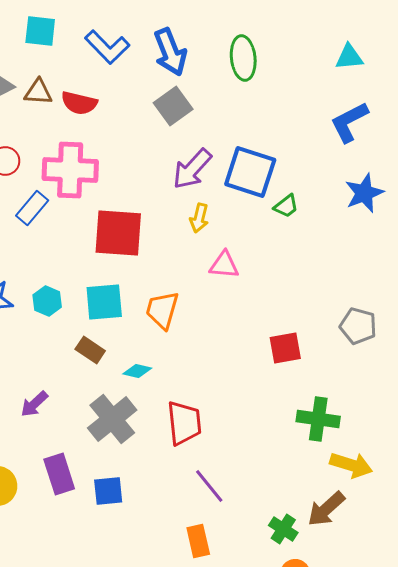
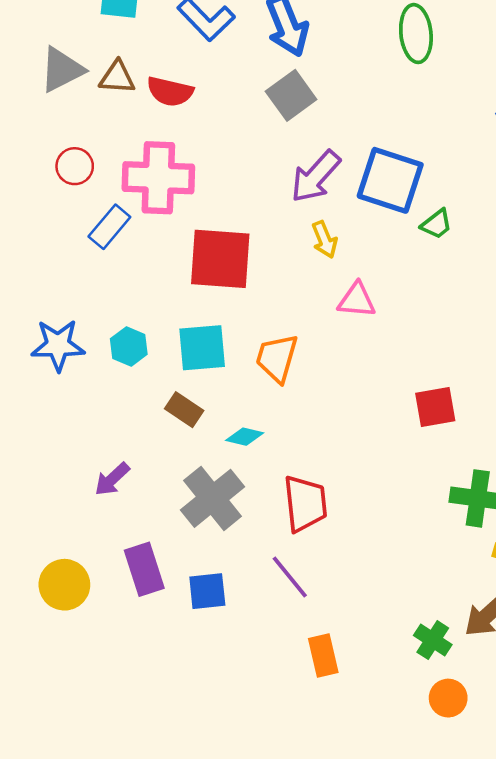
green ellipse: (243, 58) -> (416, 34), moved
yellow arrow: (199, 218) -> (325, 240), turned -36
purple line: (209, 486) -> (290, 577), moved

